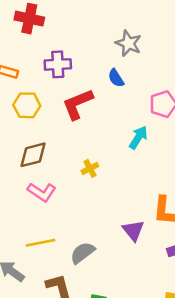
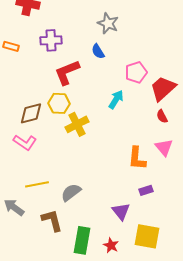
yellow hexagon: (27, 105) -> (59, 103), moved
yellow cross: (90, 168) -> (77, 124), size x1.6
pink L-shape: (42, 192) -> (25, 142), moved
purple triangle: (133, 230) -> (121, 211), moved

